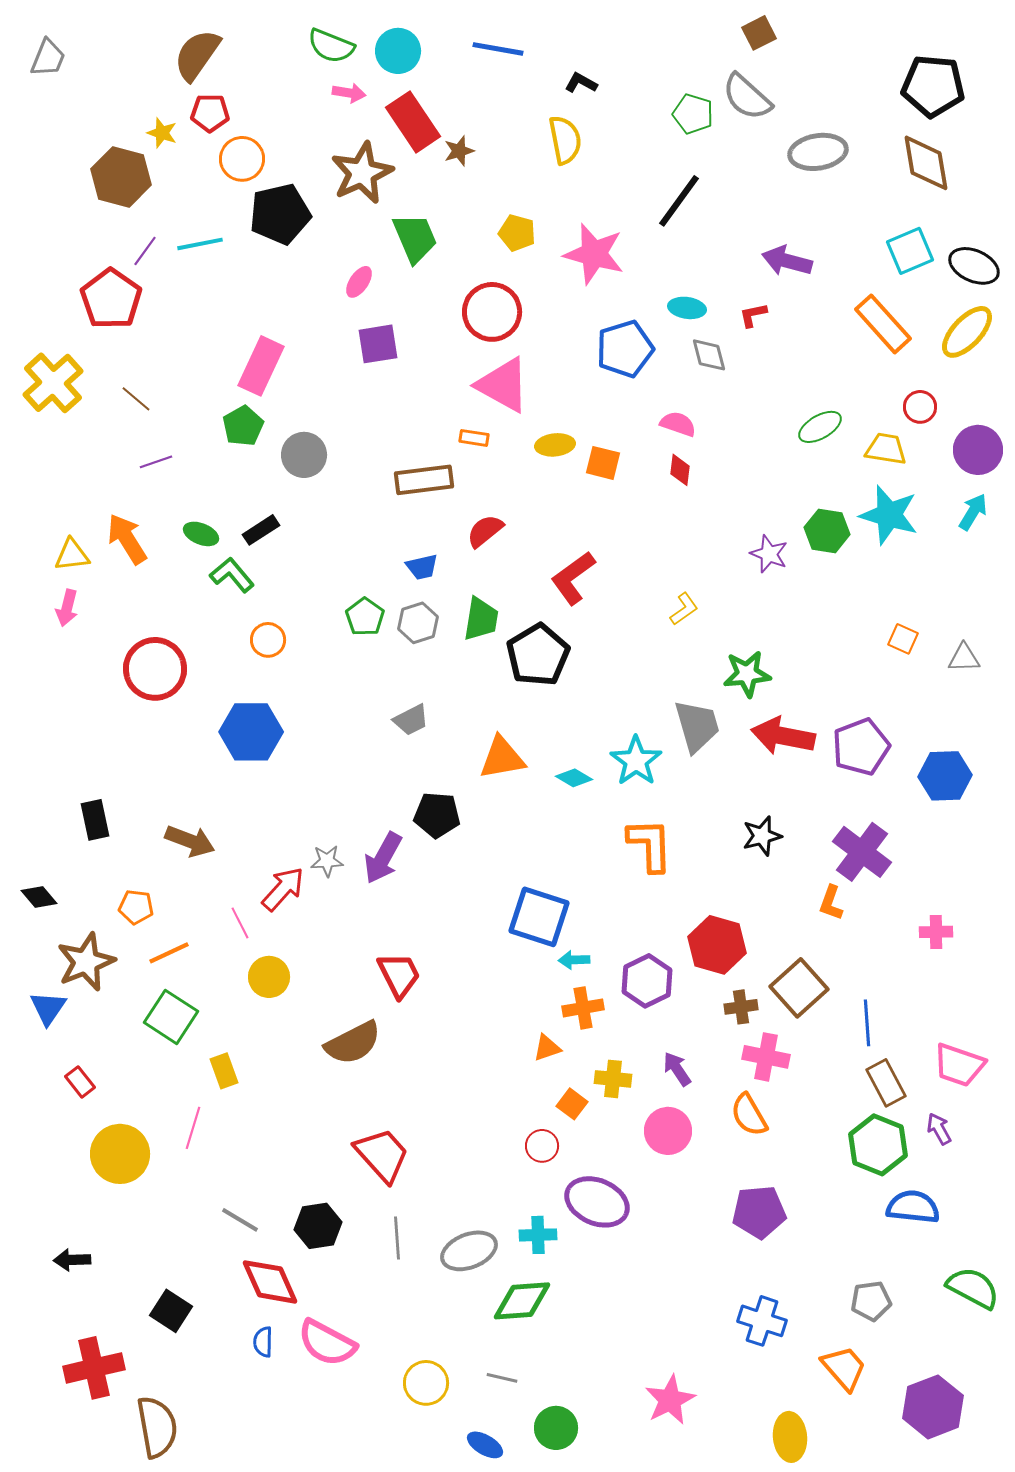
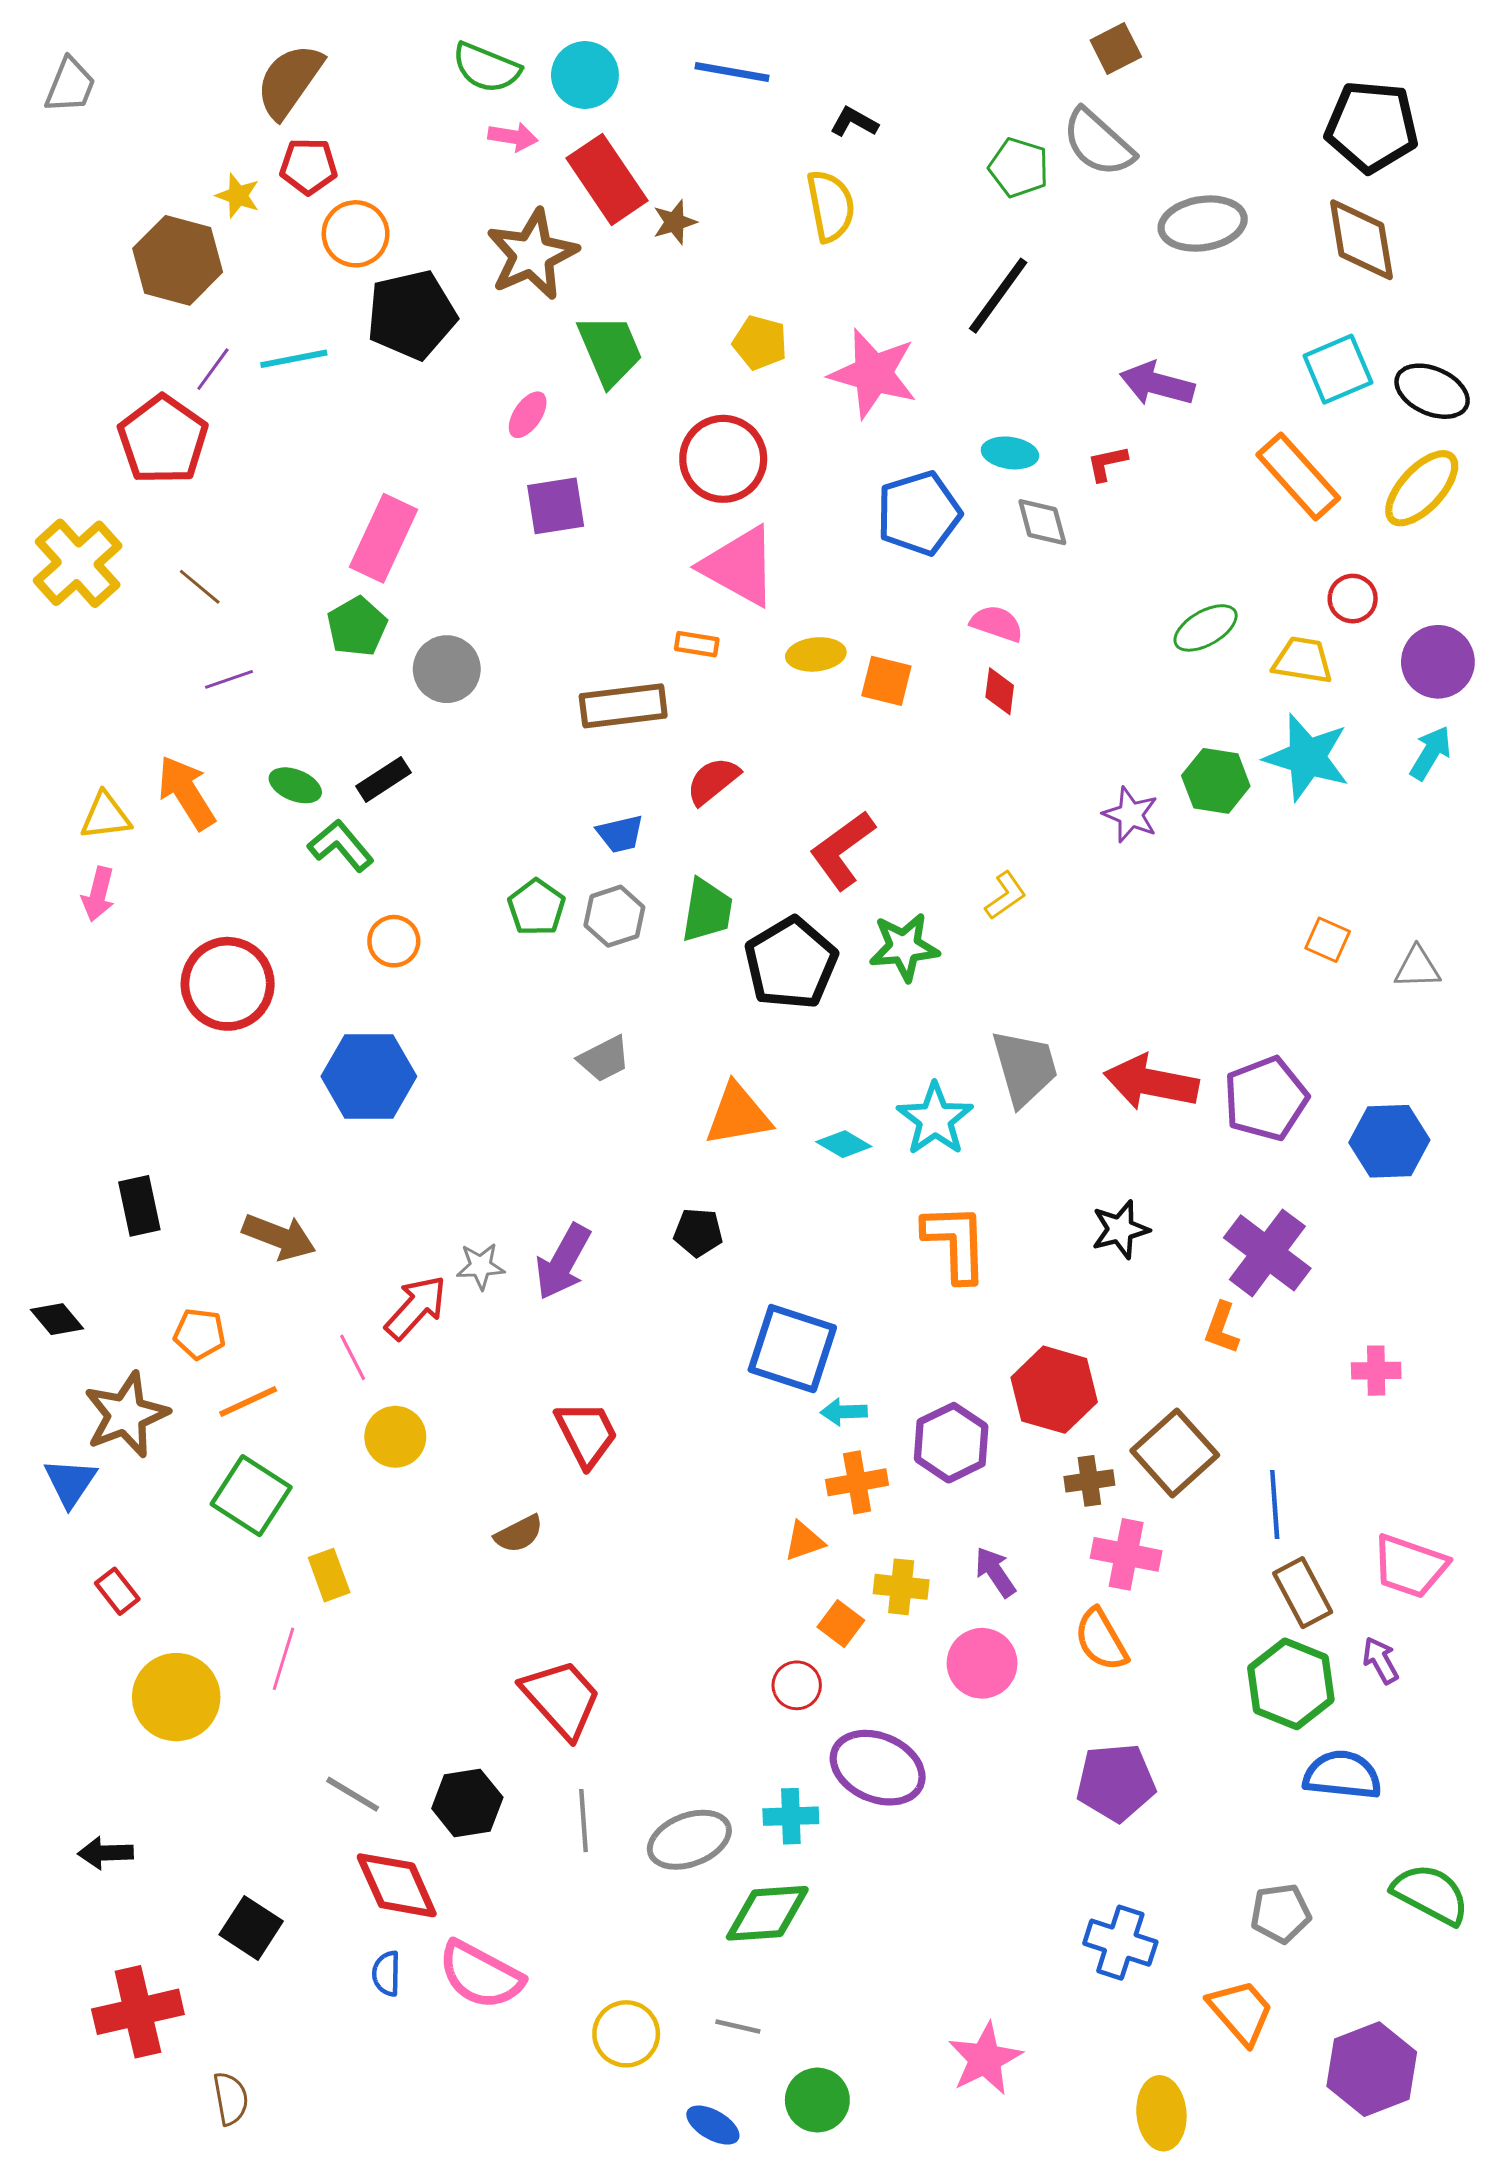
green star: (747, 674) -> (904, 947), moved
black pentagon: (437, 815) -> (698, 1232), moved, size x0.7
brown semicircle: (353, 1043) -> (519, 1534), size x0.6
brown semicircle: (157, 1427) -> (231, 2099), size x0.6

